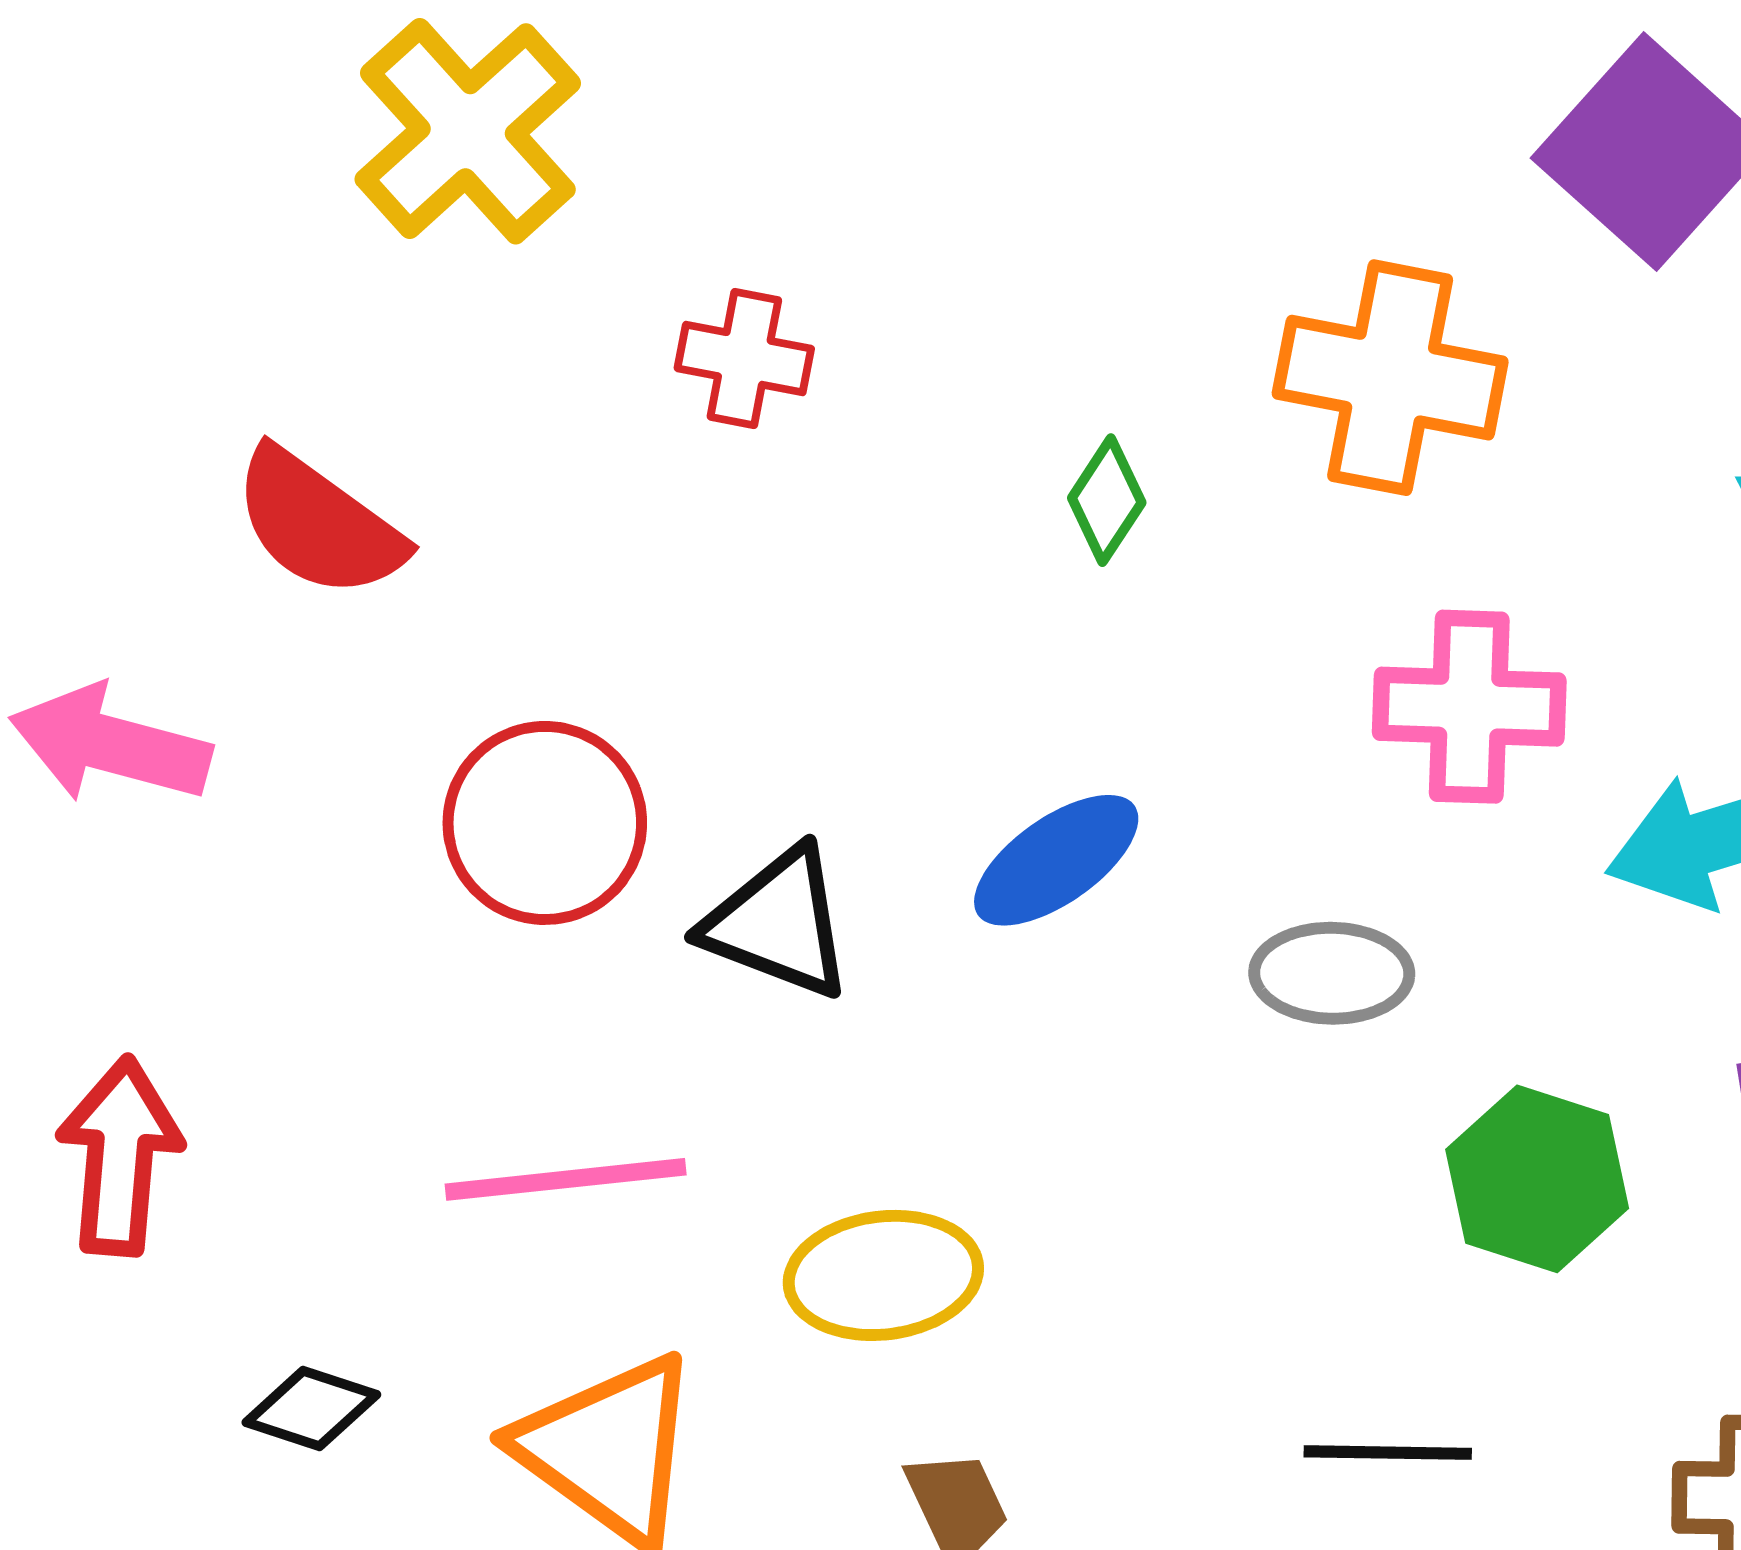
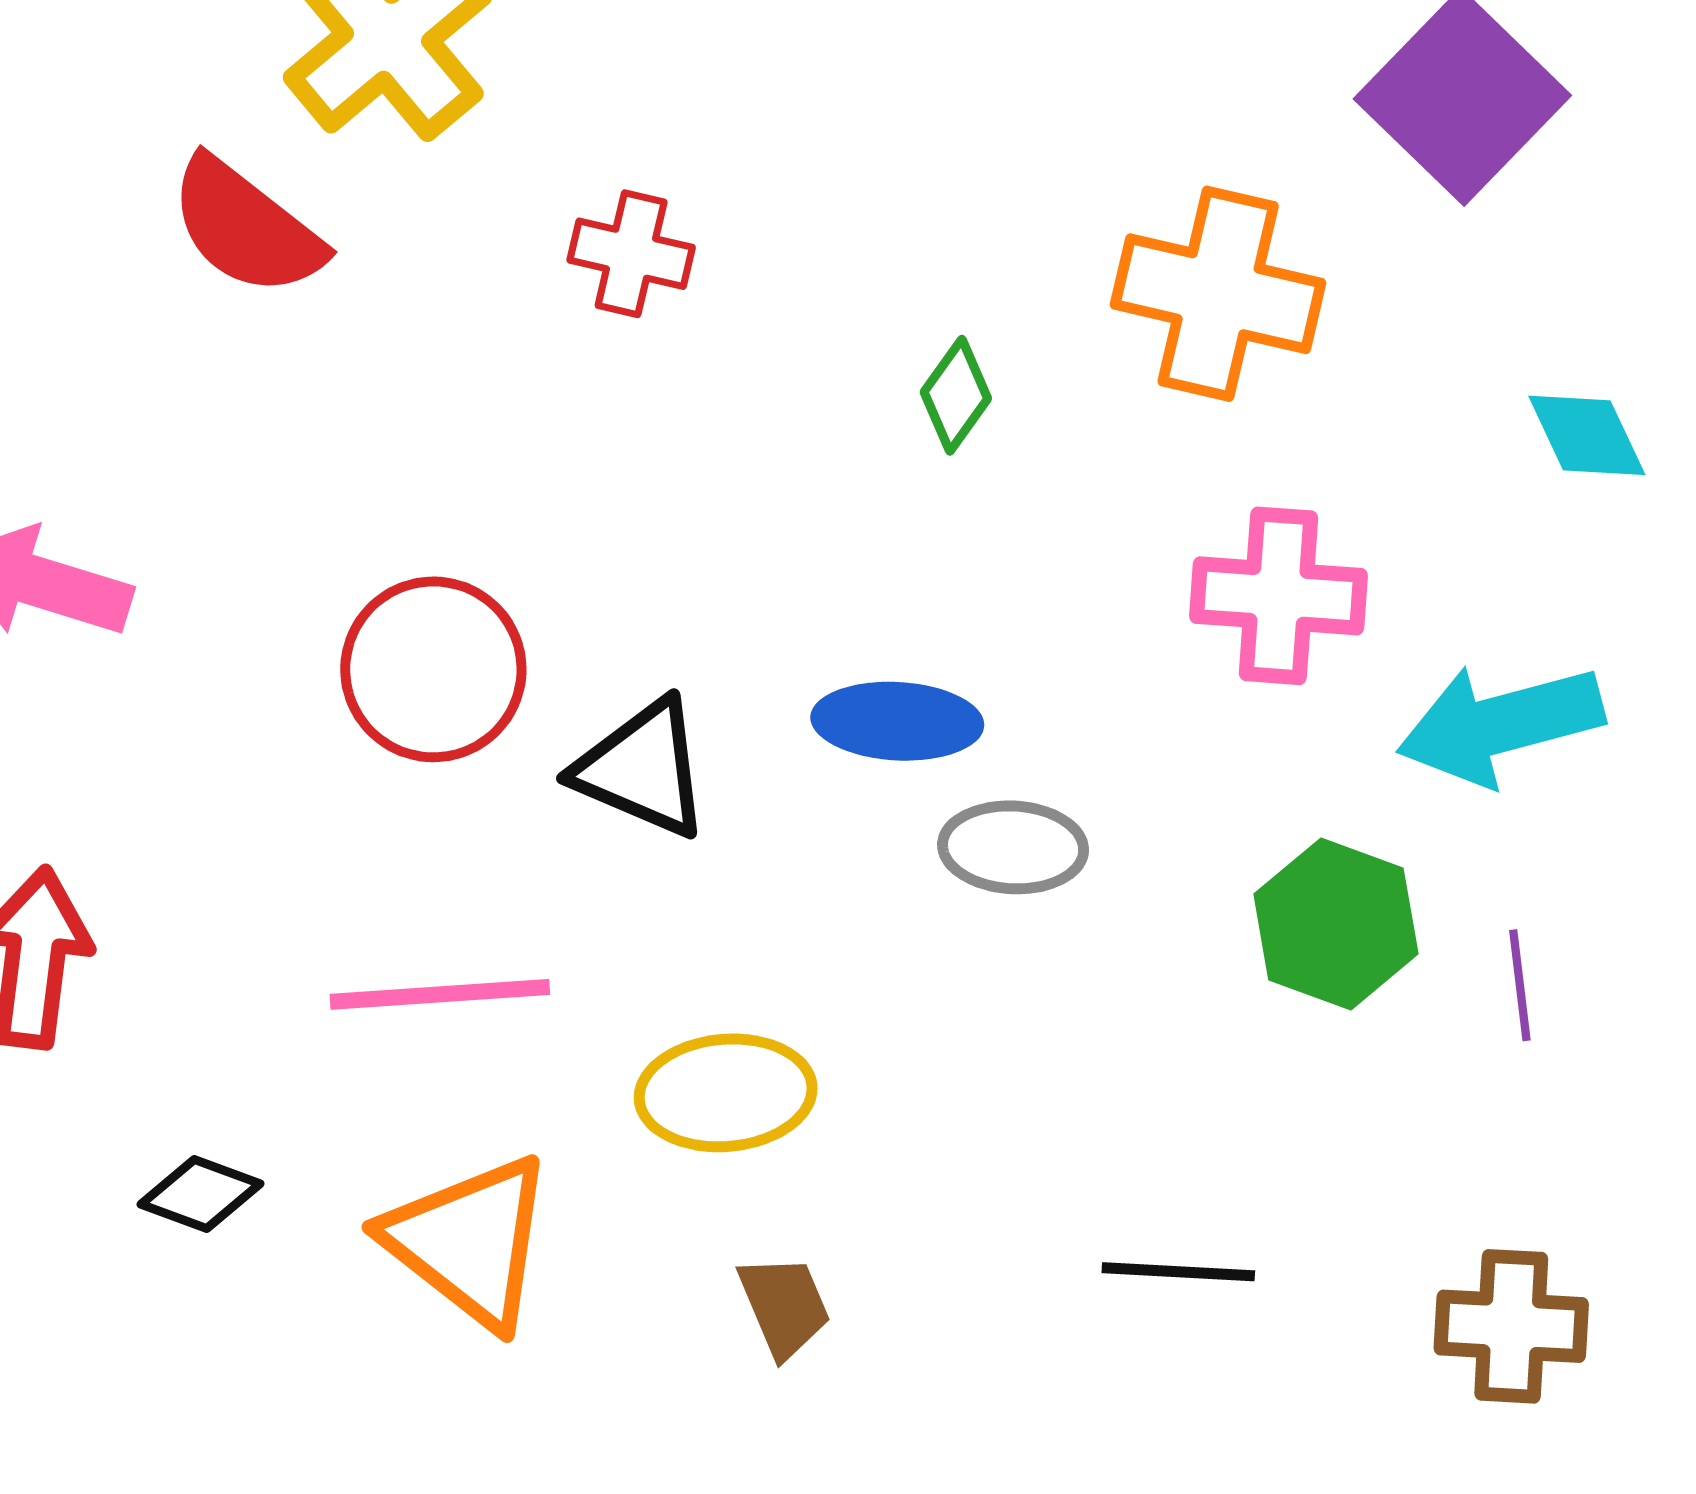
red semicircle: (318, 524) -> (246, 227), moved
blue ellipse: (1056, 860) -> (897, 721), turned 36
gray ellipse: (1332, 973) -> (1013, 847), moved
green hexagon: (1537, 1179) -> (1336, 924), moved

